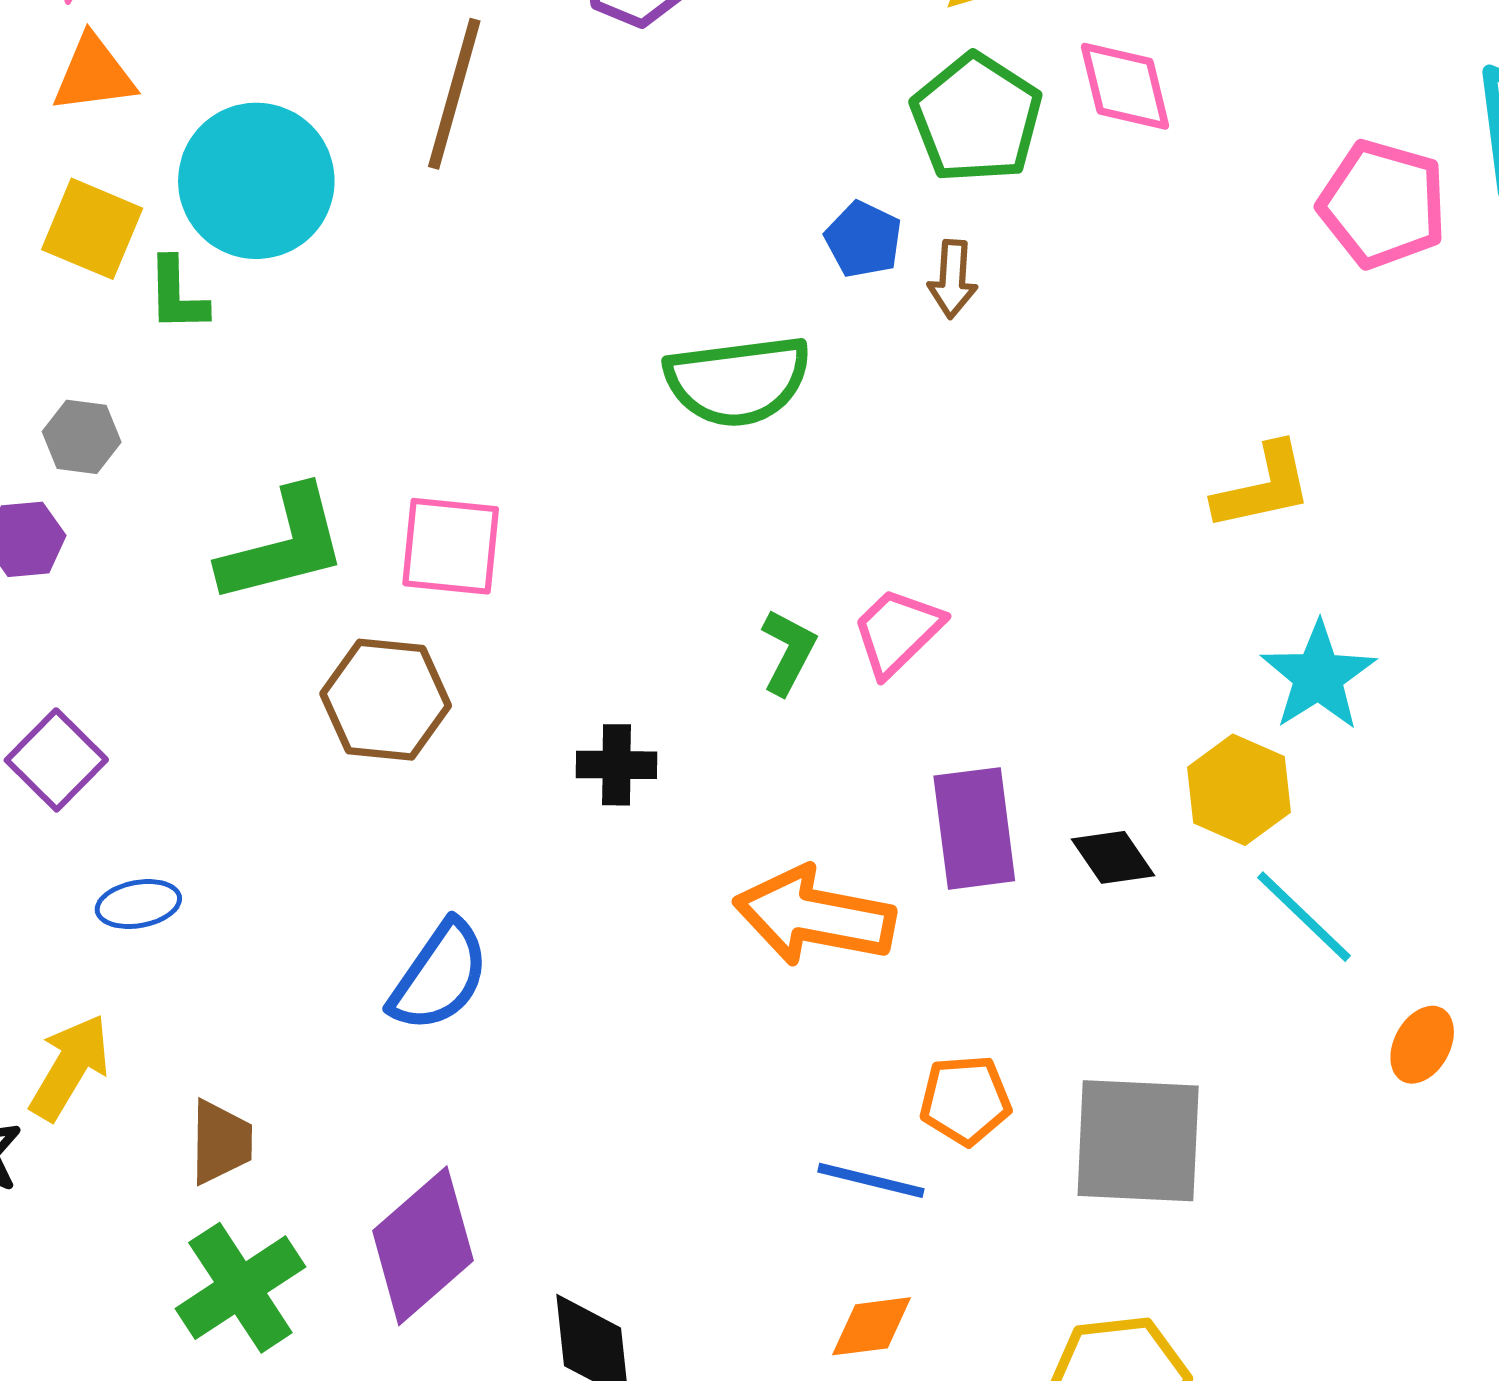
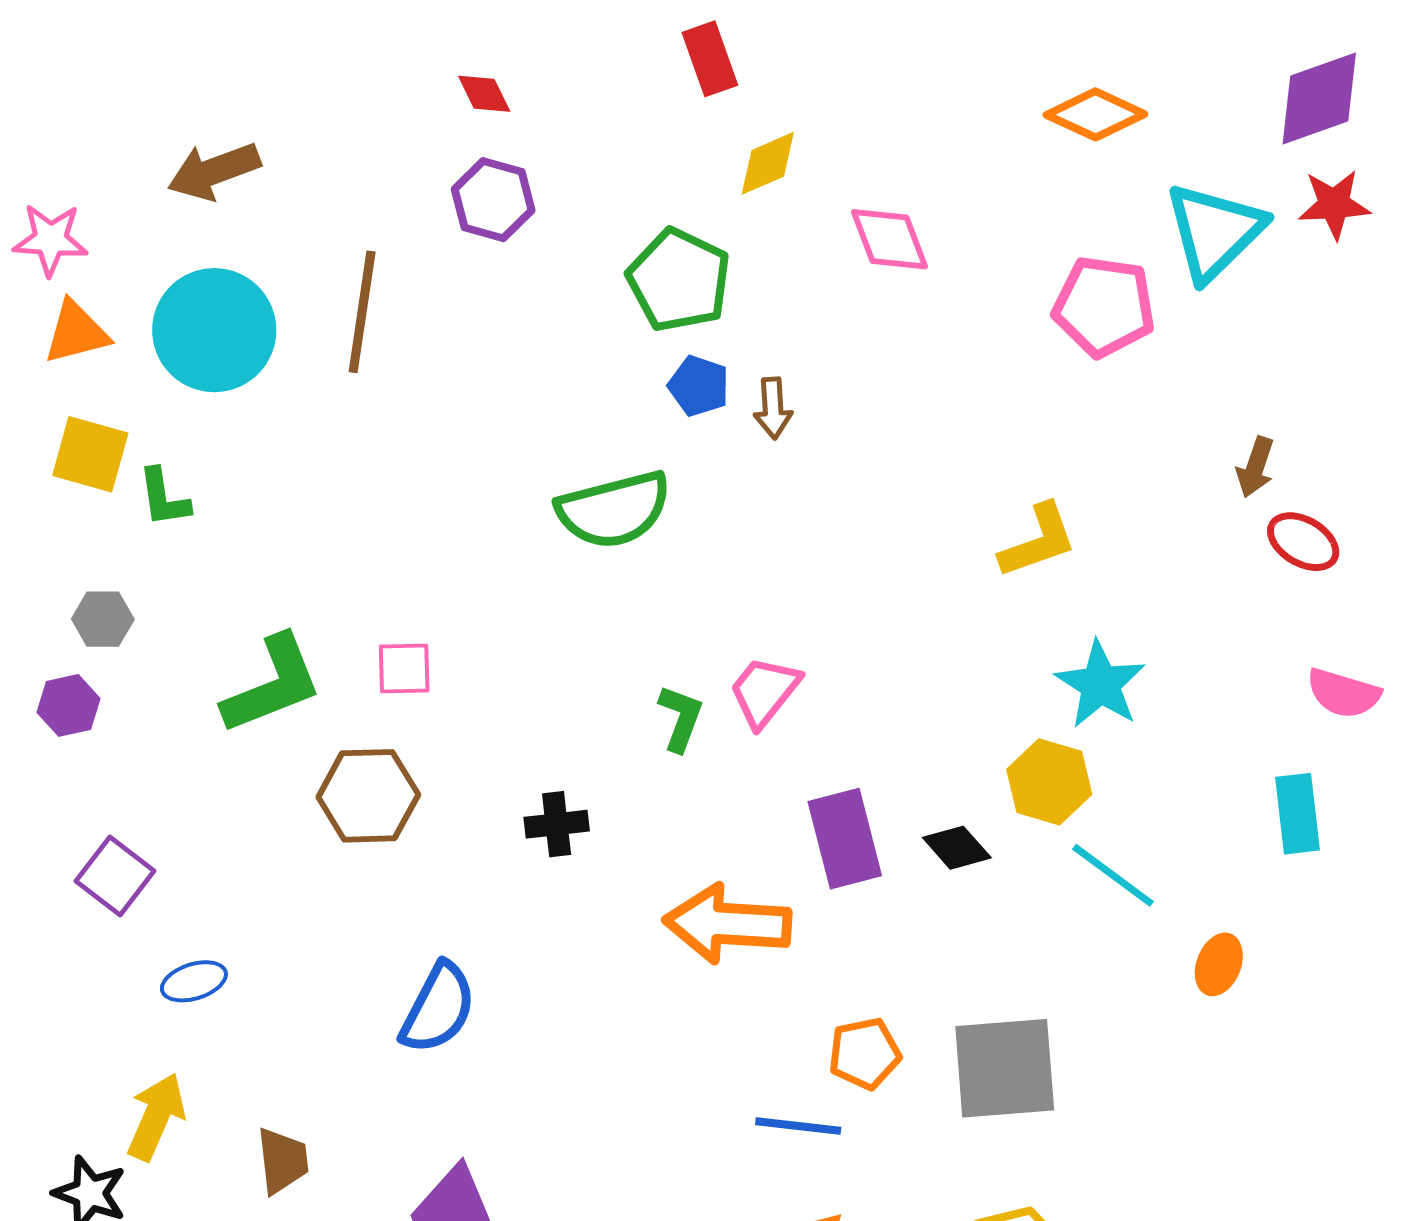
green pentagon: (977, 118) -> (679, 280), moved
cyan circle: (256, 181) -> (214, 330), moved
pink square: (451, 546) -> (404, 669), size x0.7

